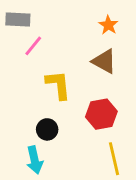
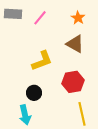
pink line: (33, 46) -> (40, 18), moved
yellow L-shape: (58, 85) -> (42, 61), turned 75

